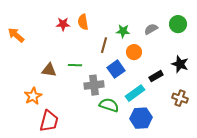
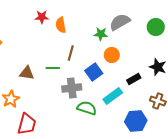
red star: (63, 24) -> (42, 17), moved
gray semicircle: (151, 29) -> (120, 22), moved, size x1.5
brown line: (104, 45) -> (71, 53), moved
blue hexagon: (141, 118) -> (136, 121), moved

